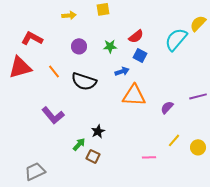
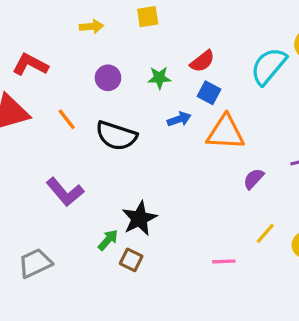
orange triangle: (134, 95) -> (225, 132), moved
black star: (98, 131) -> (139, 218), size x1.5
gray trapezoid: (35, 171) -> (35, 263), moved

